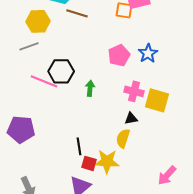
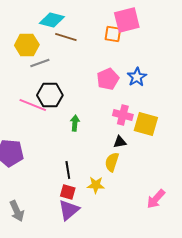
gray line: (29, 46) -> (40, 63), moved
green arrow: (90, 88) -> (75, 123), moved
yellow star: (107, 161) -> (96, 185), size x0.7
red square: (89, 163) -> (68, 192), moved

